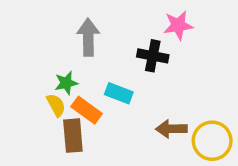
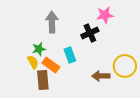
black cross: (153, 56) -> (90, 33), turned -36
cyan rectangle: (119, 93) -> (70, 55), turned 49
yellow circle: (212, 141) -> (125, 66), moved

